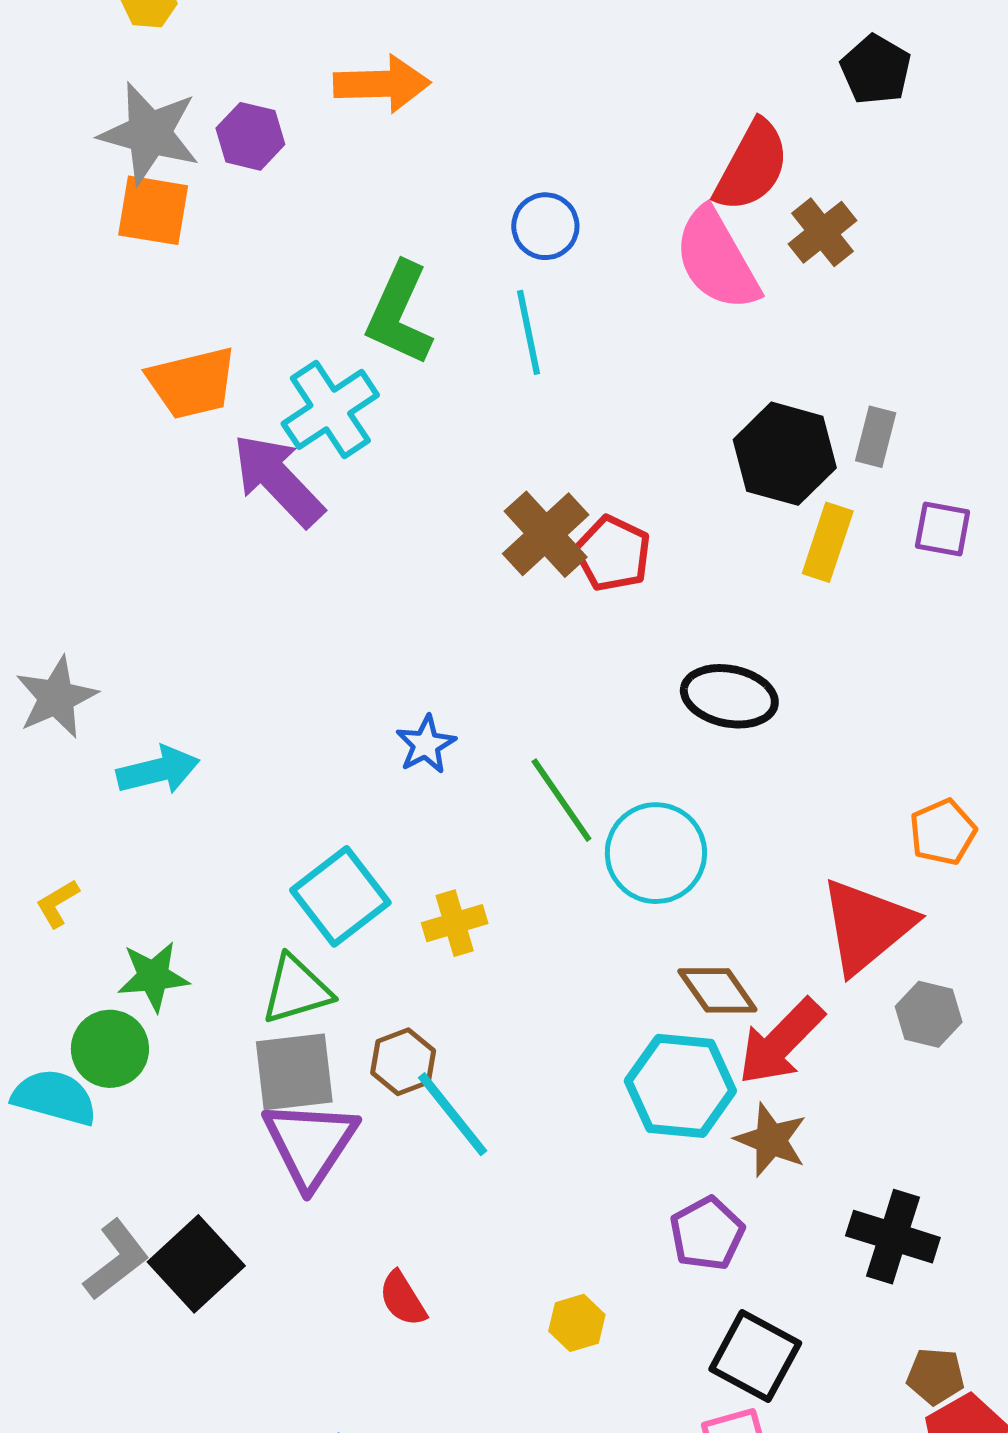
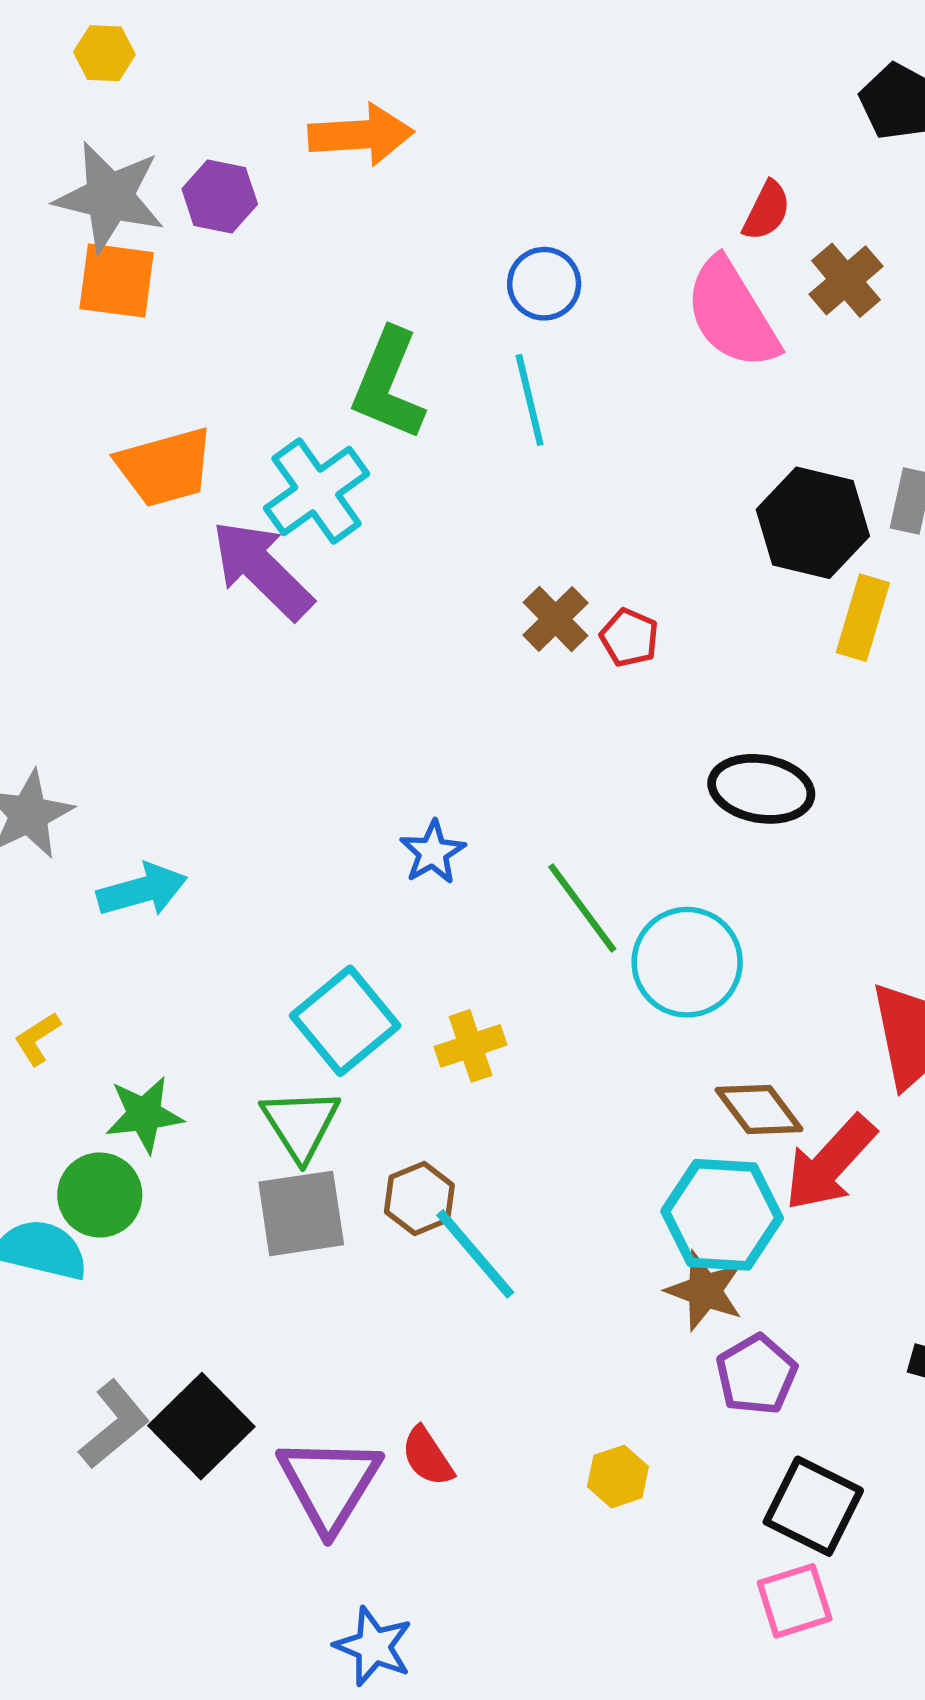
red semicircle: (752, 166) -> (767, 211), size x0.6
brown cross: (546, 534) -> (555, 619), size x0.7
red pentagon: (613, 553) -> (629, 638), size x0.7
green triangle: (296, 990) -> (301, 1124), turned -44
brown star: (771, 1140) -> (705, 1291), moved
purple triangle: (310, 1144) -> (329, 1484), moved

